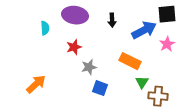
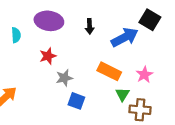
black square: (167, 14) -> (150, 20), turned 36
pink star: (167, 44) -> (144, 75), moved

